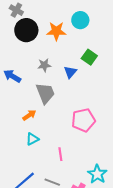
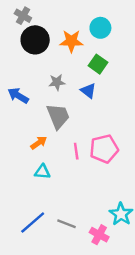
green square: (89, 57) -> (98, 64), moved
blue triangle: (70, 72) -> (88, 91), turned -32
cyan triangle: (32, 139) -> (42, 172), turned 32
pink line: (60, 154) -> (76, 151), moved

